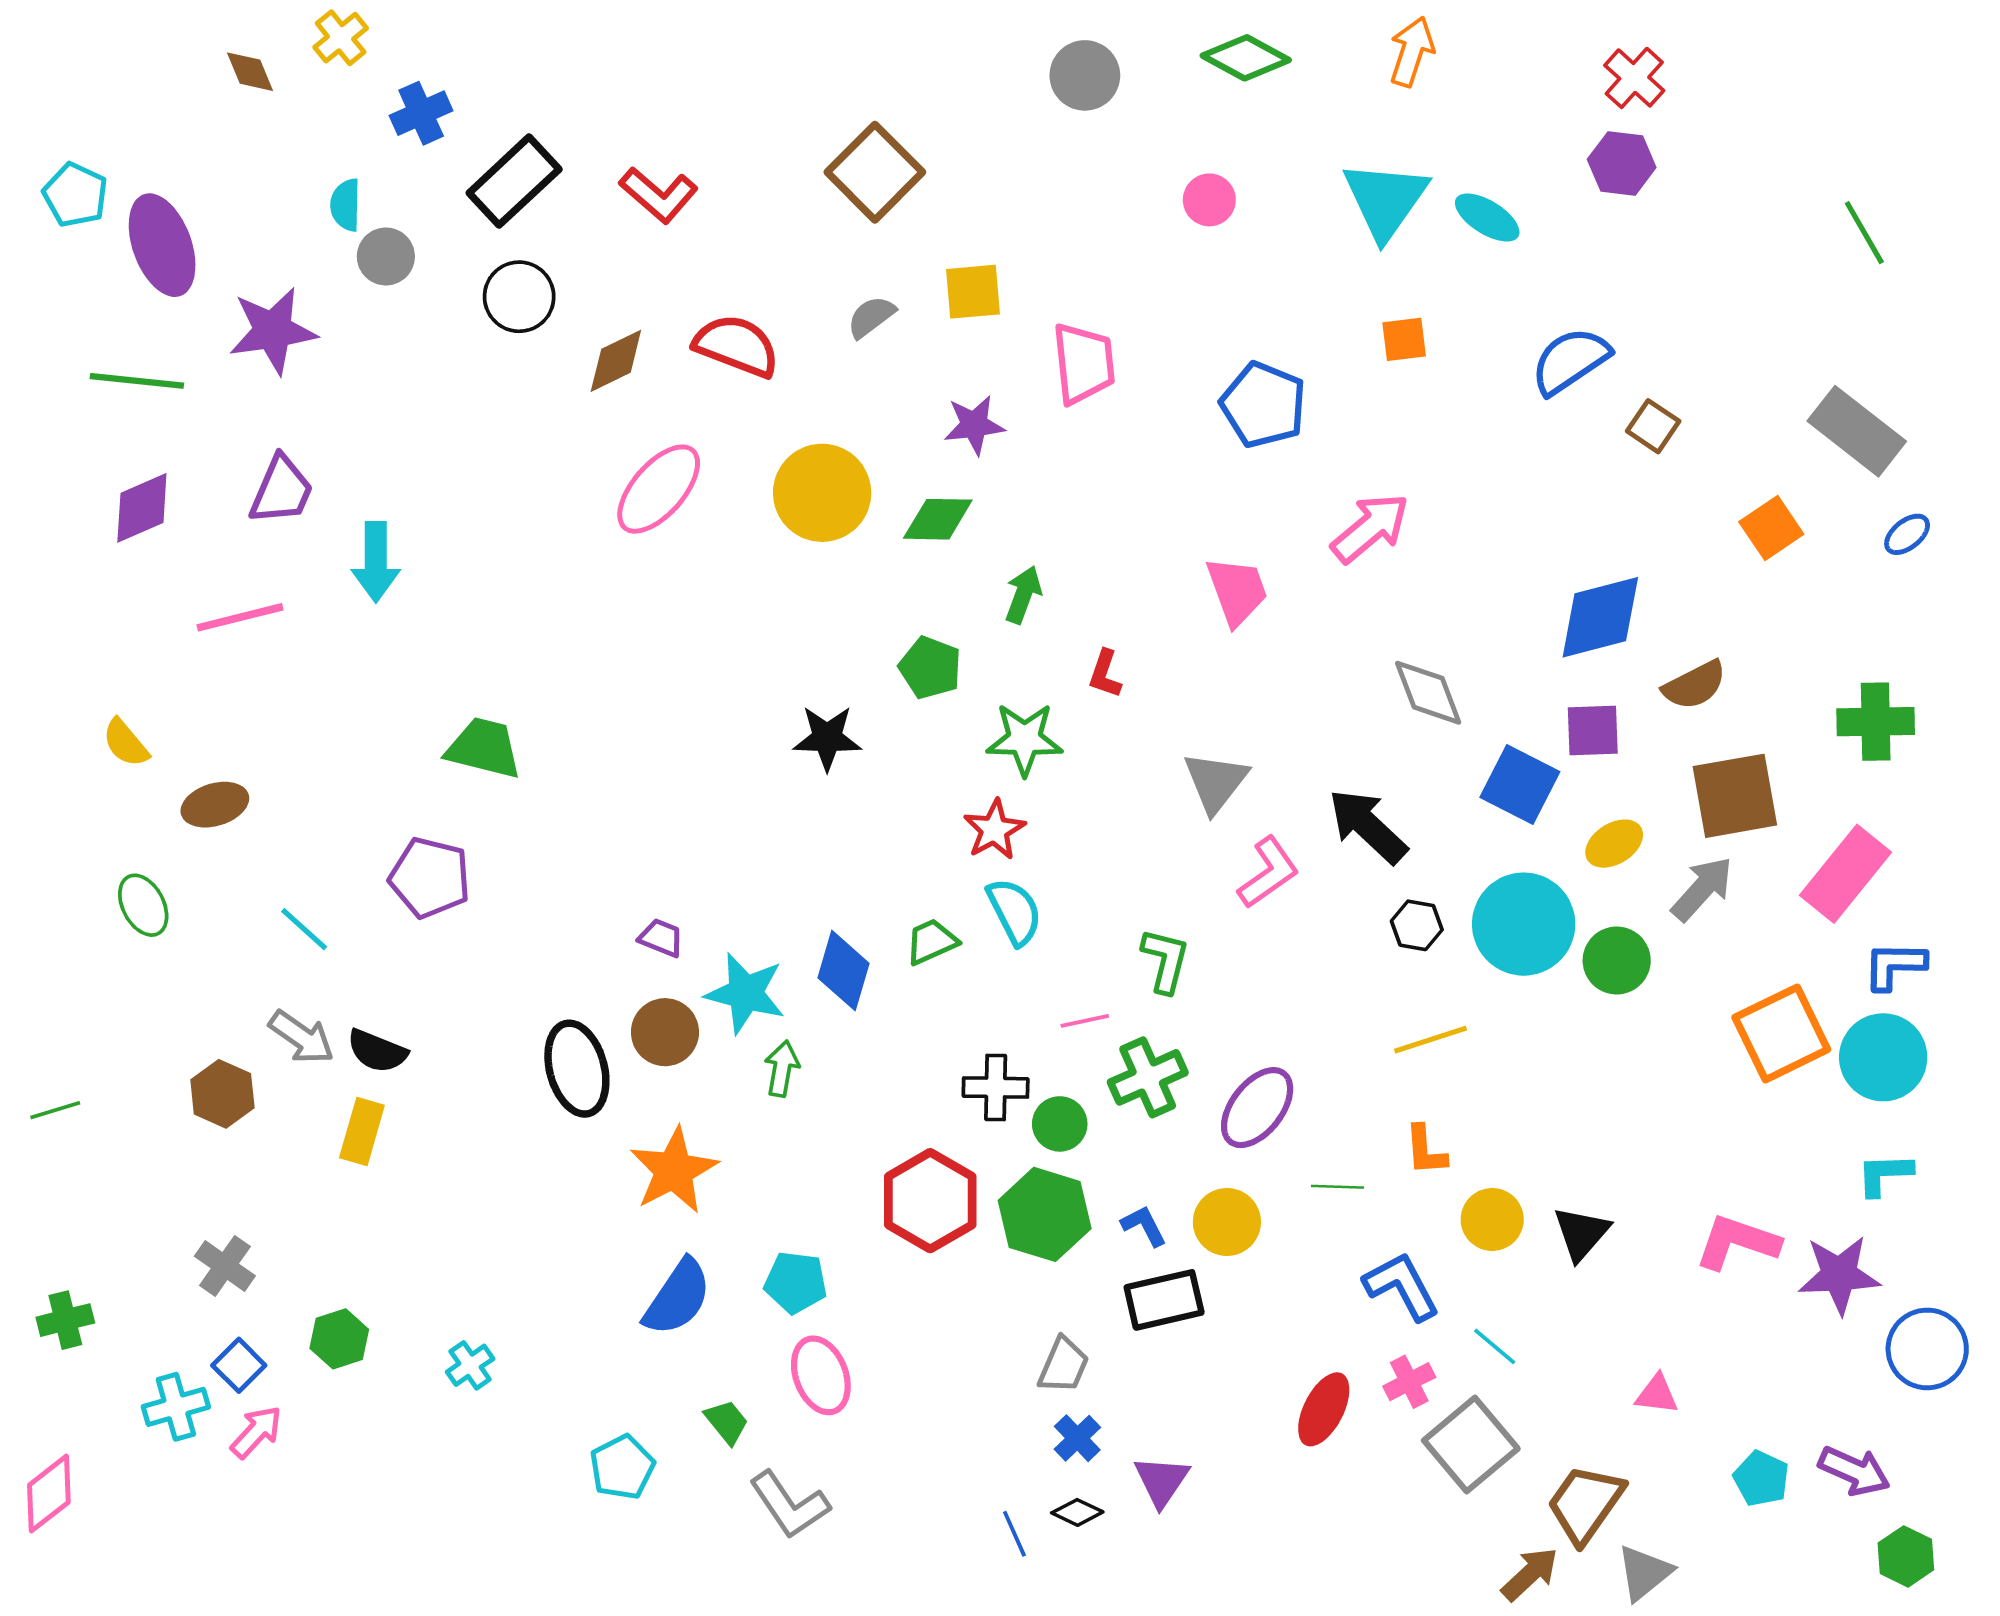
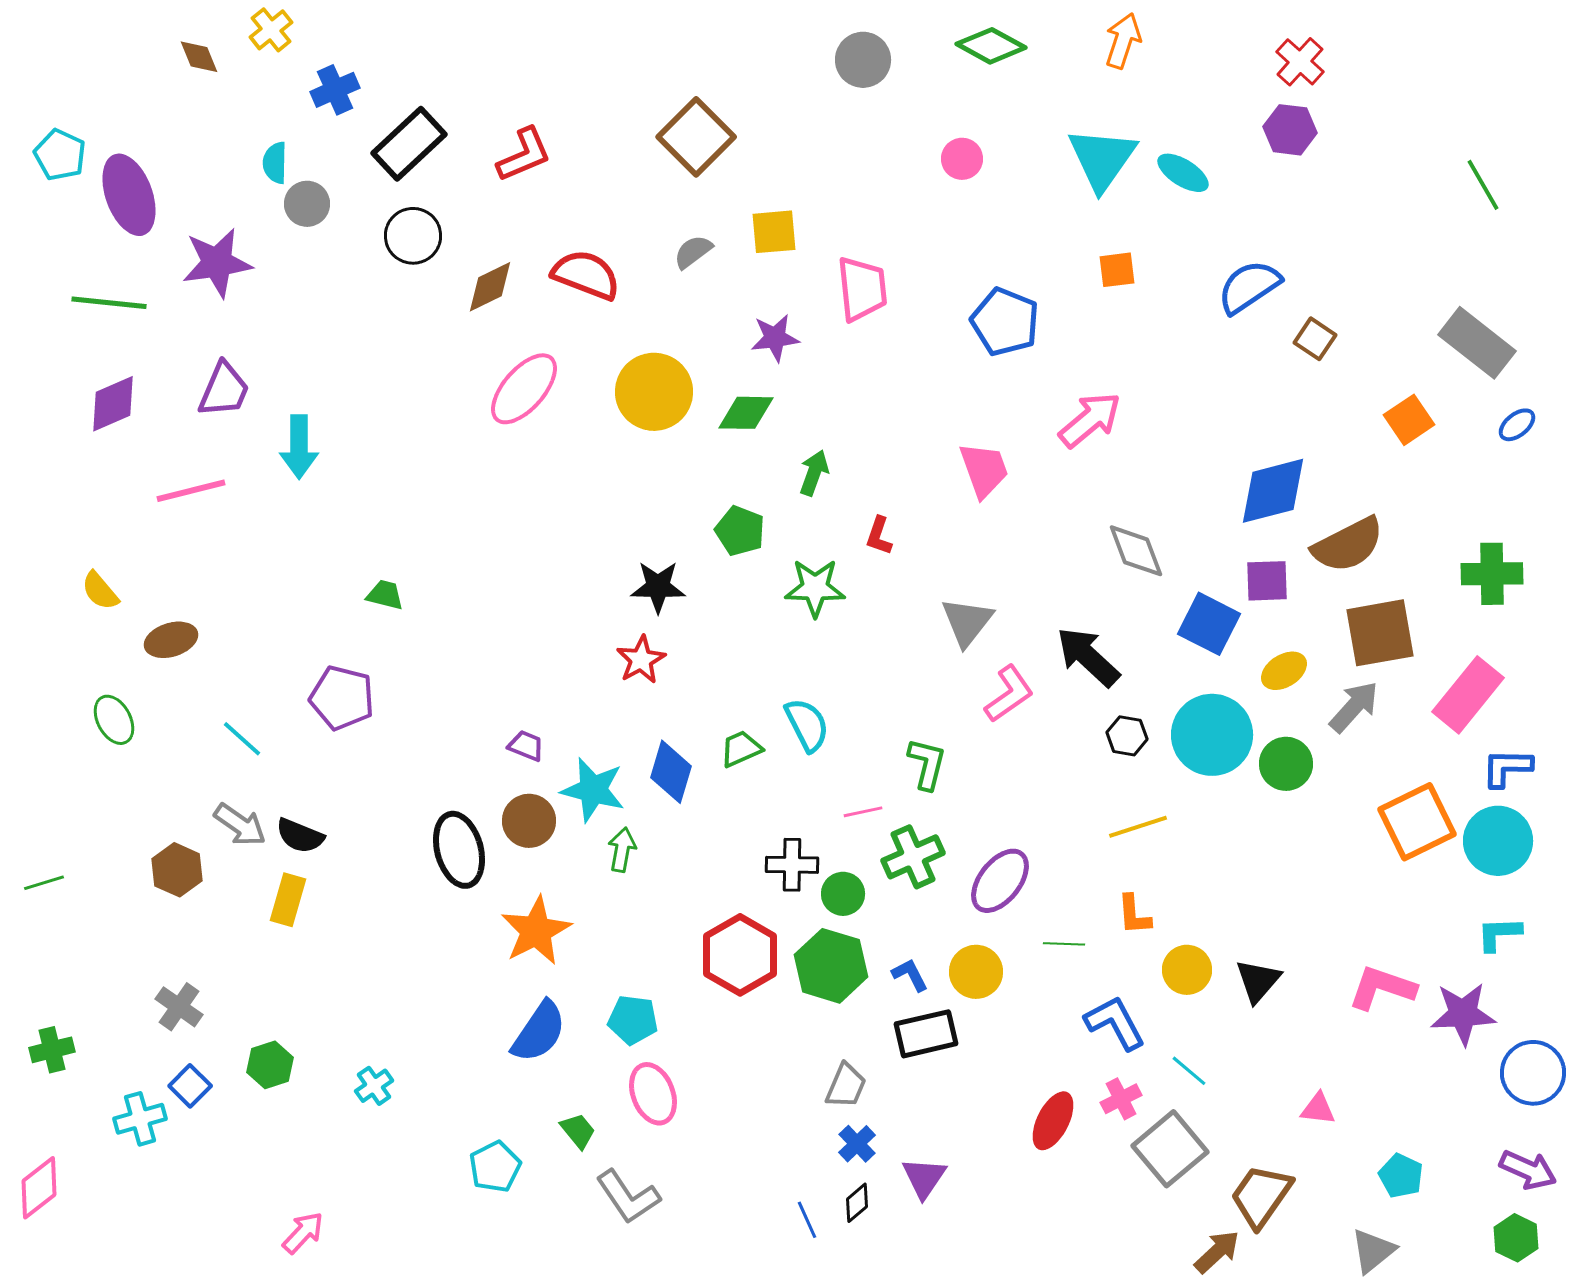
red L-shape: (659, 195) -> (524, 155), turned -64
brown semicircle: (1695, 685) -> (1348, 545), size x1.4
green trapezoid: (484, 748) -> (385, 595), size x0.6
red star: (994, 830) -> (641, 660), moved
pink arrow: (256, 1432) -> (303, 1233), moved
purple arrow: (1854, 1471) -> (1528, 1170), moved
black diamond: (1077, 1512) -> (857, 1203), turned -66
gray triangle: (1644, 1573) -> (1373, 1251), moved

